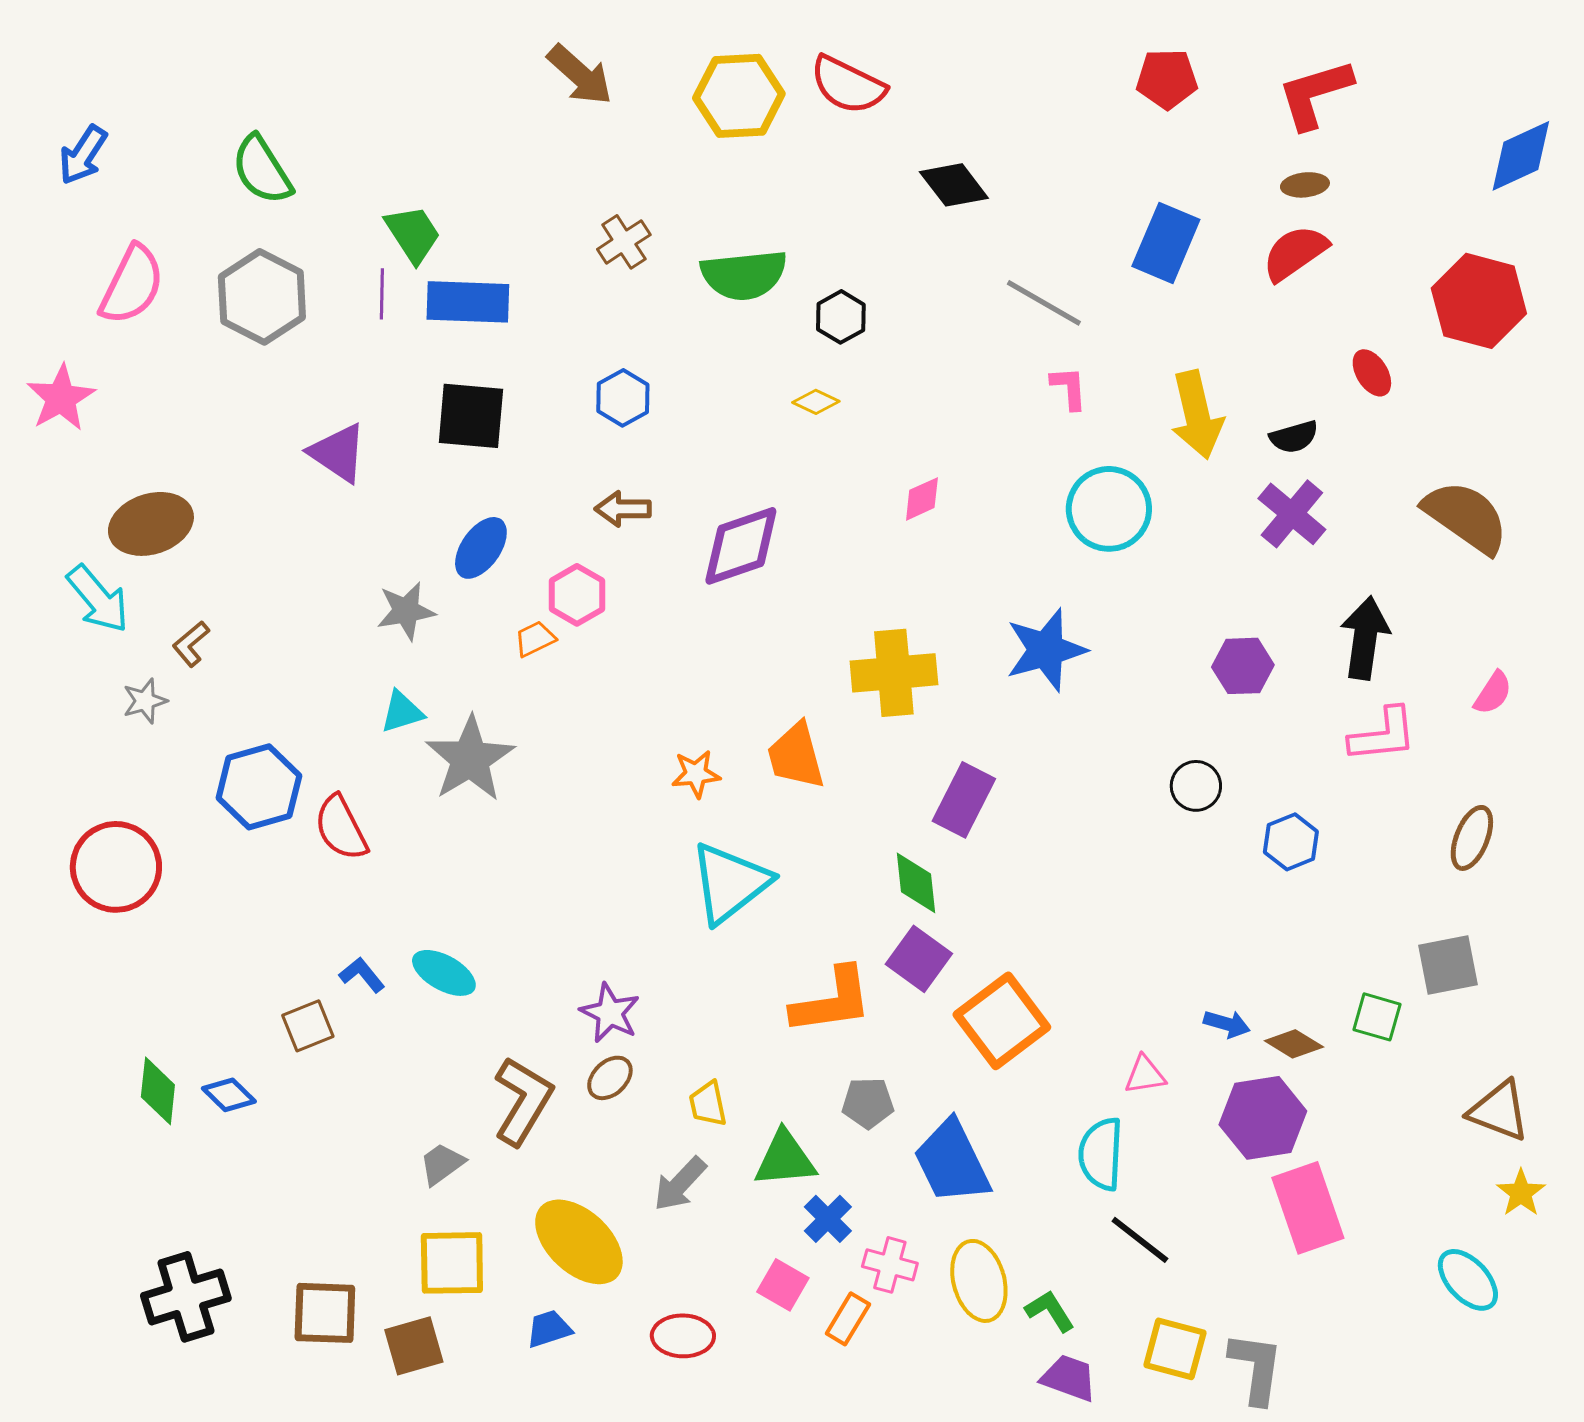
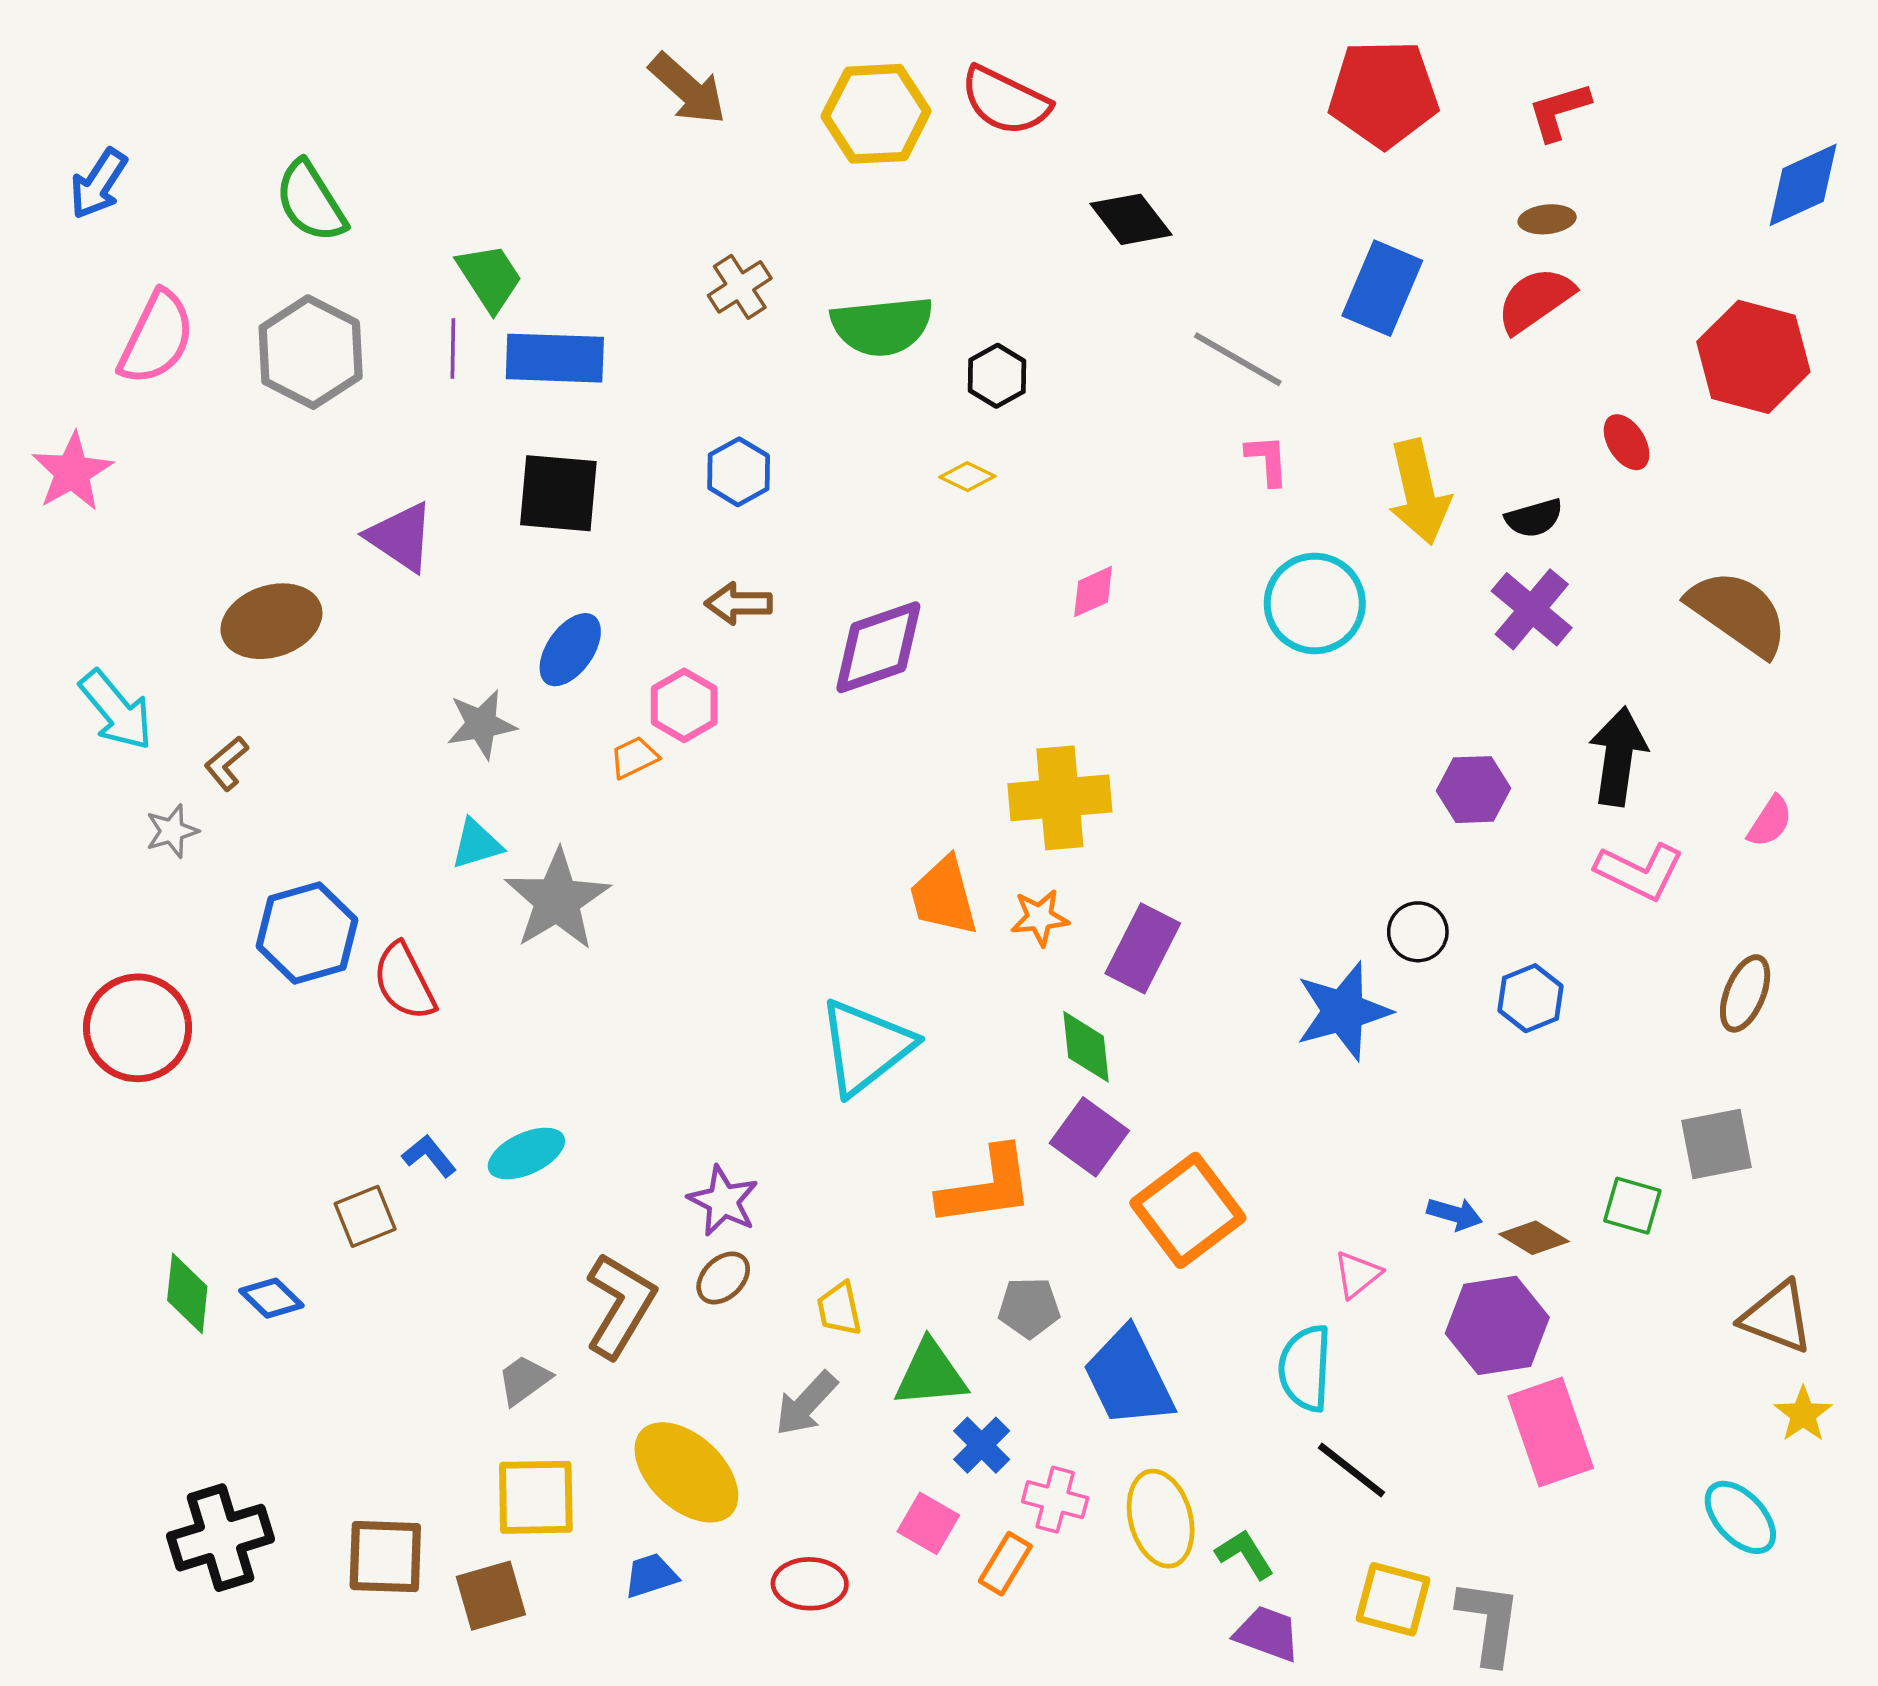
red pentagon: (1167, 79) -> (1383, 94), size x1.5
red L-shape: (1315, 94) -> (1559, 111), size x0.7
brown ellipse: (151, 524) -> (271, 621), moved
blue star: (1046, 650) -> (1343, 1011), moved
pink L-shape: (1383, 735) -> (1640, 871), turned 32
orange star: (696, 774) -> (1040, 918), moved
cyan ellipse: (444, 973) -> (526, 1153), turned -54
pink triangle: (1145, 1075) -> (1357, 1274), turned -30

